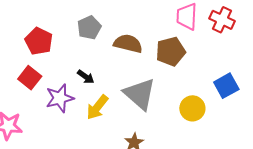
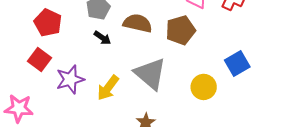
black arrow: (86, 77) -> (102, 38), moved

